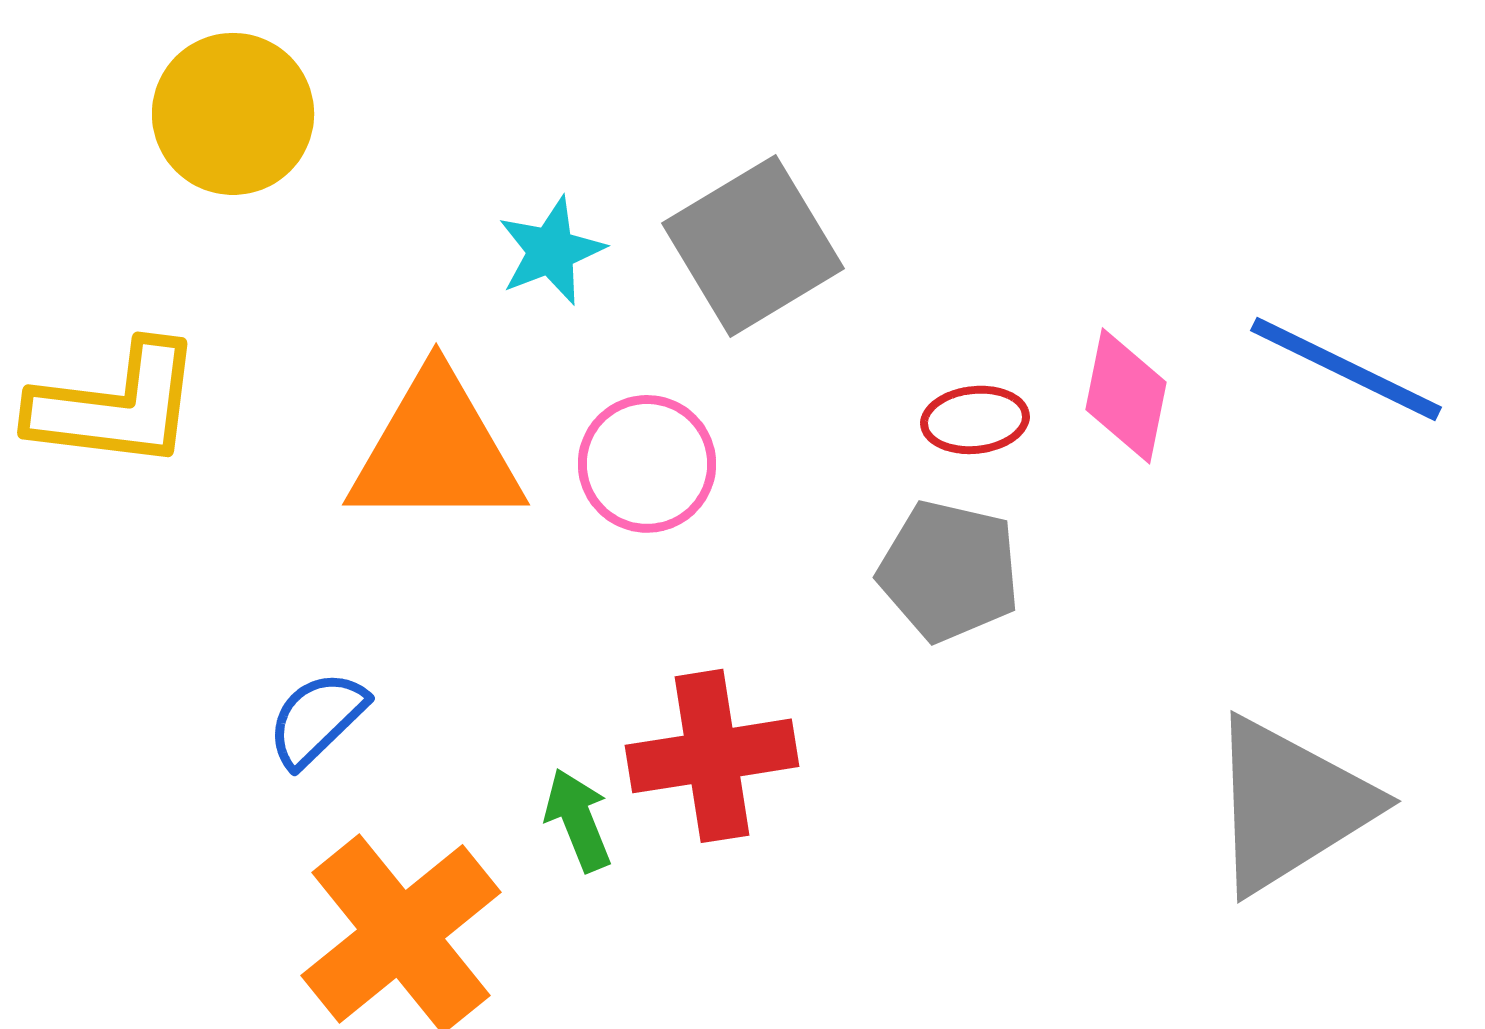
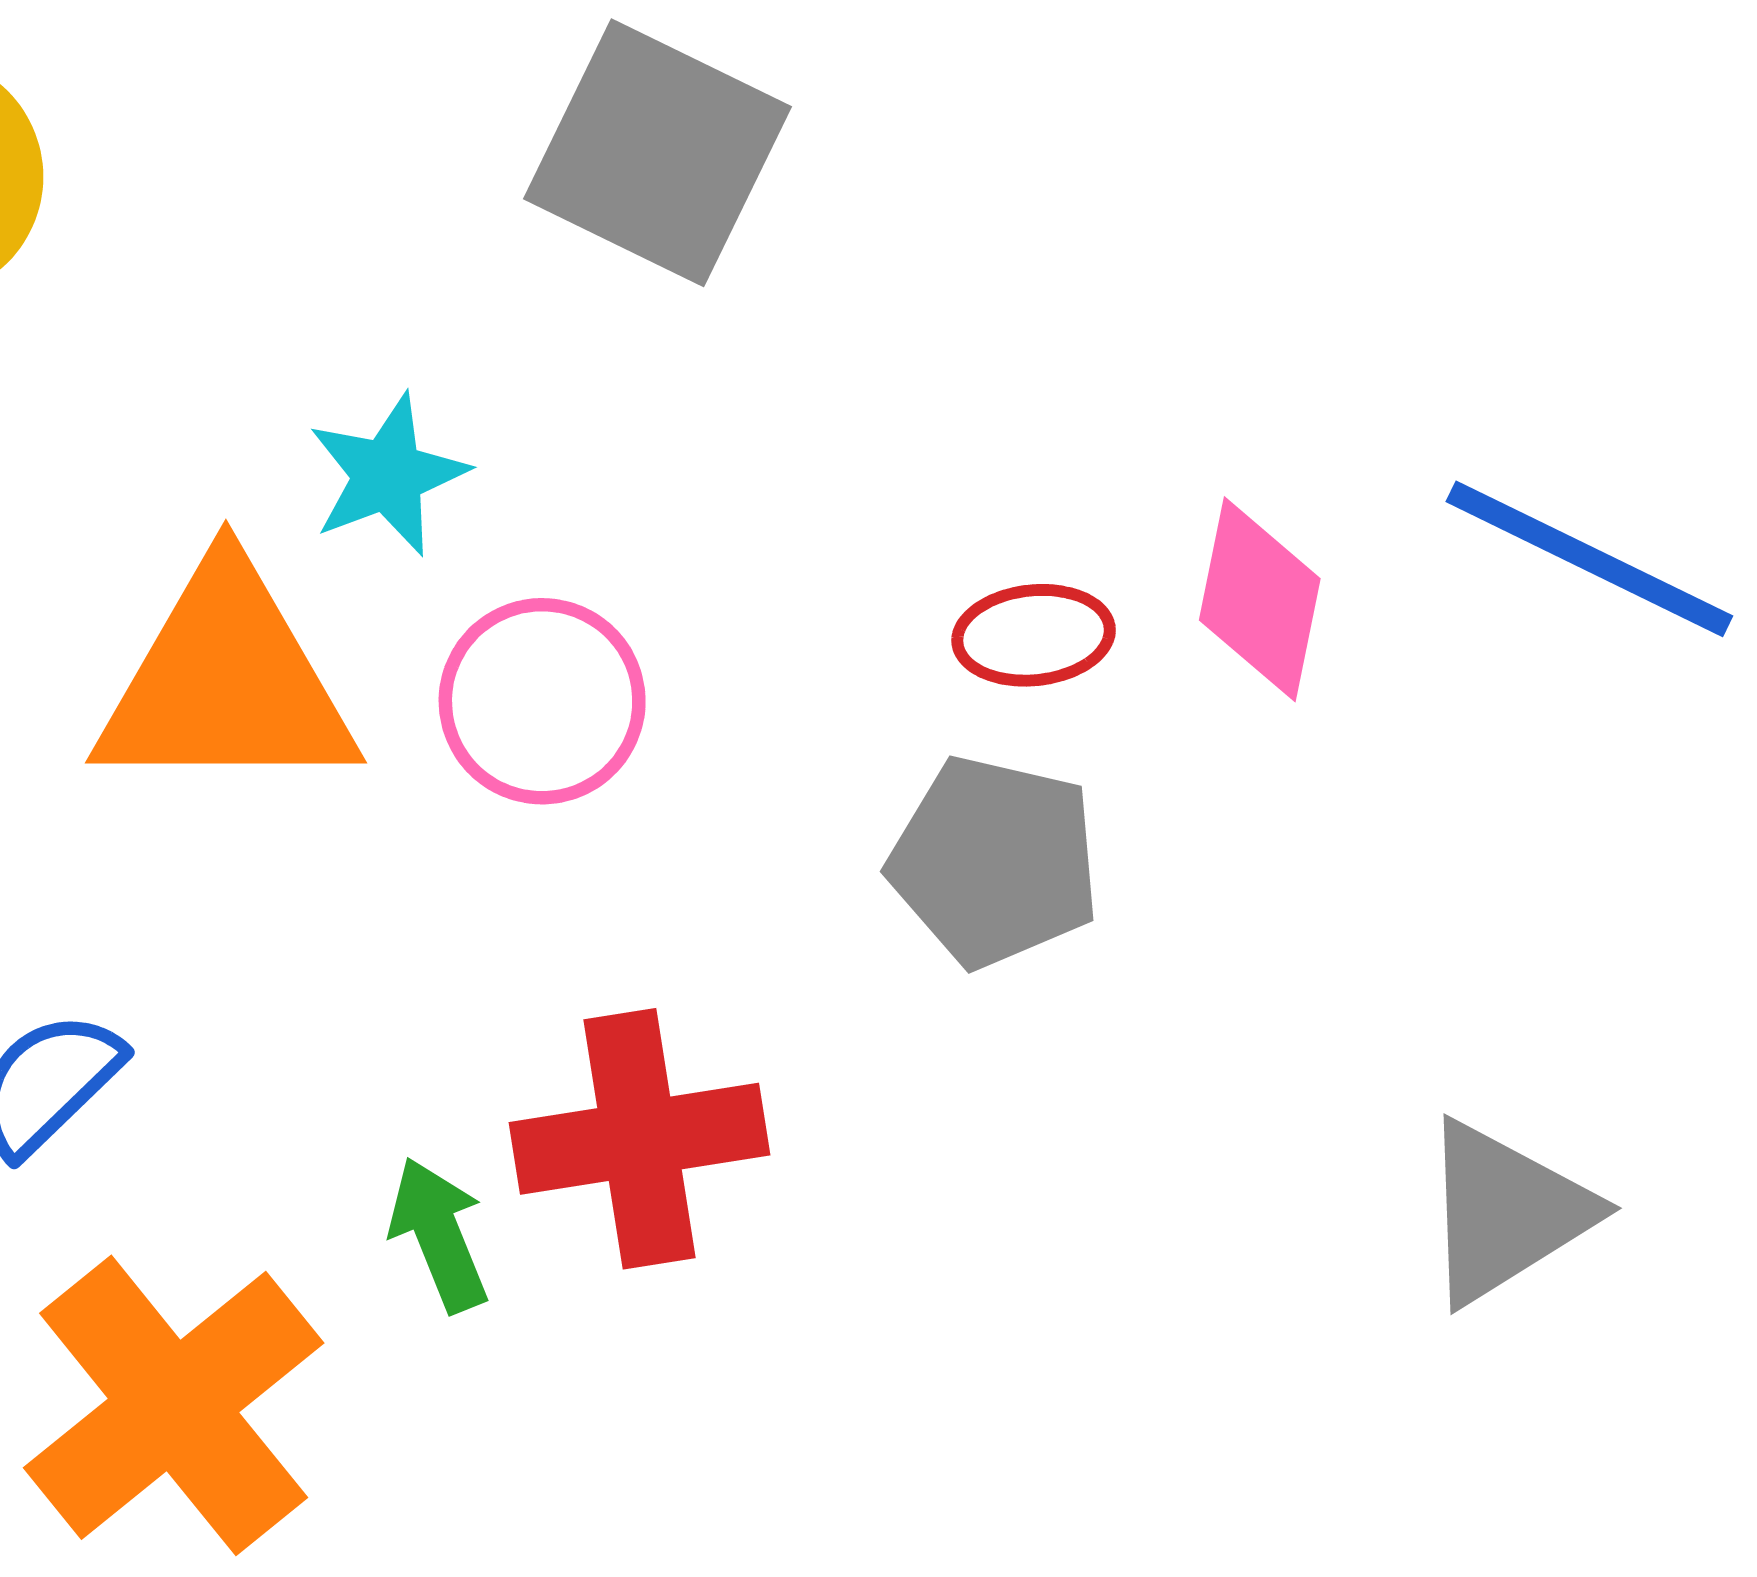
gray square: (753, 246) -> (657, 153), moved, turned -33
cyan star: (551, 251) -> (388, 475), moved
gray triangle: (1290, 805) -> (1506, 1212), size x0.7

